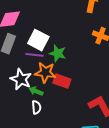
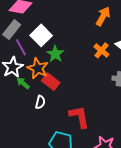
purple line: (34, 55) -> (21, 47), moved, turned 36
white semicircle: (36, 107) -> (40, 102), moved

